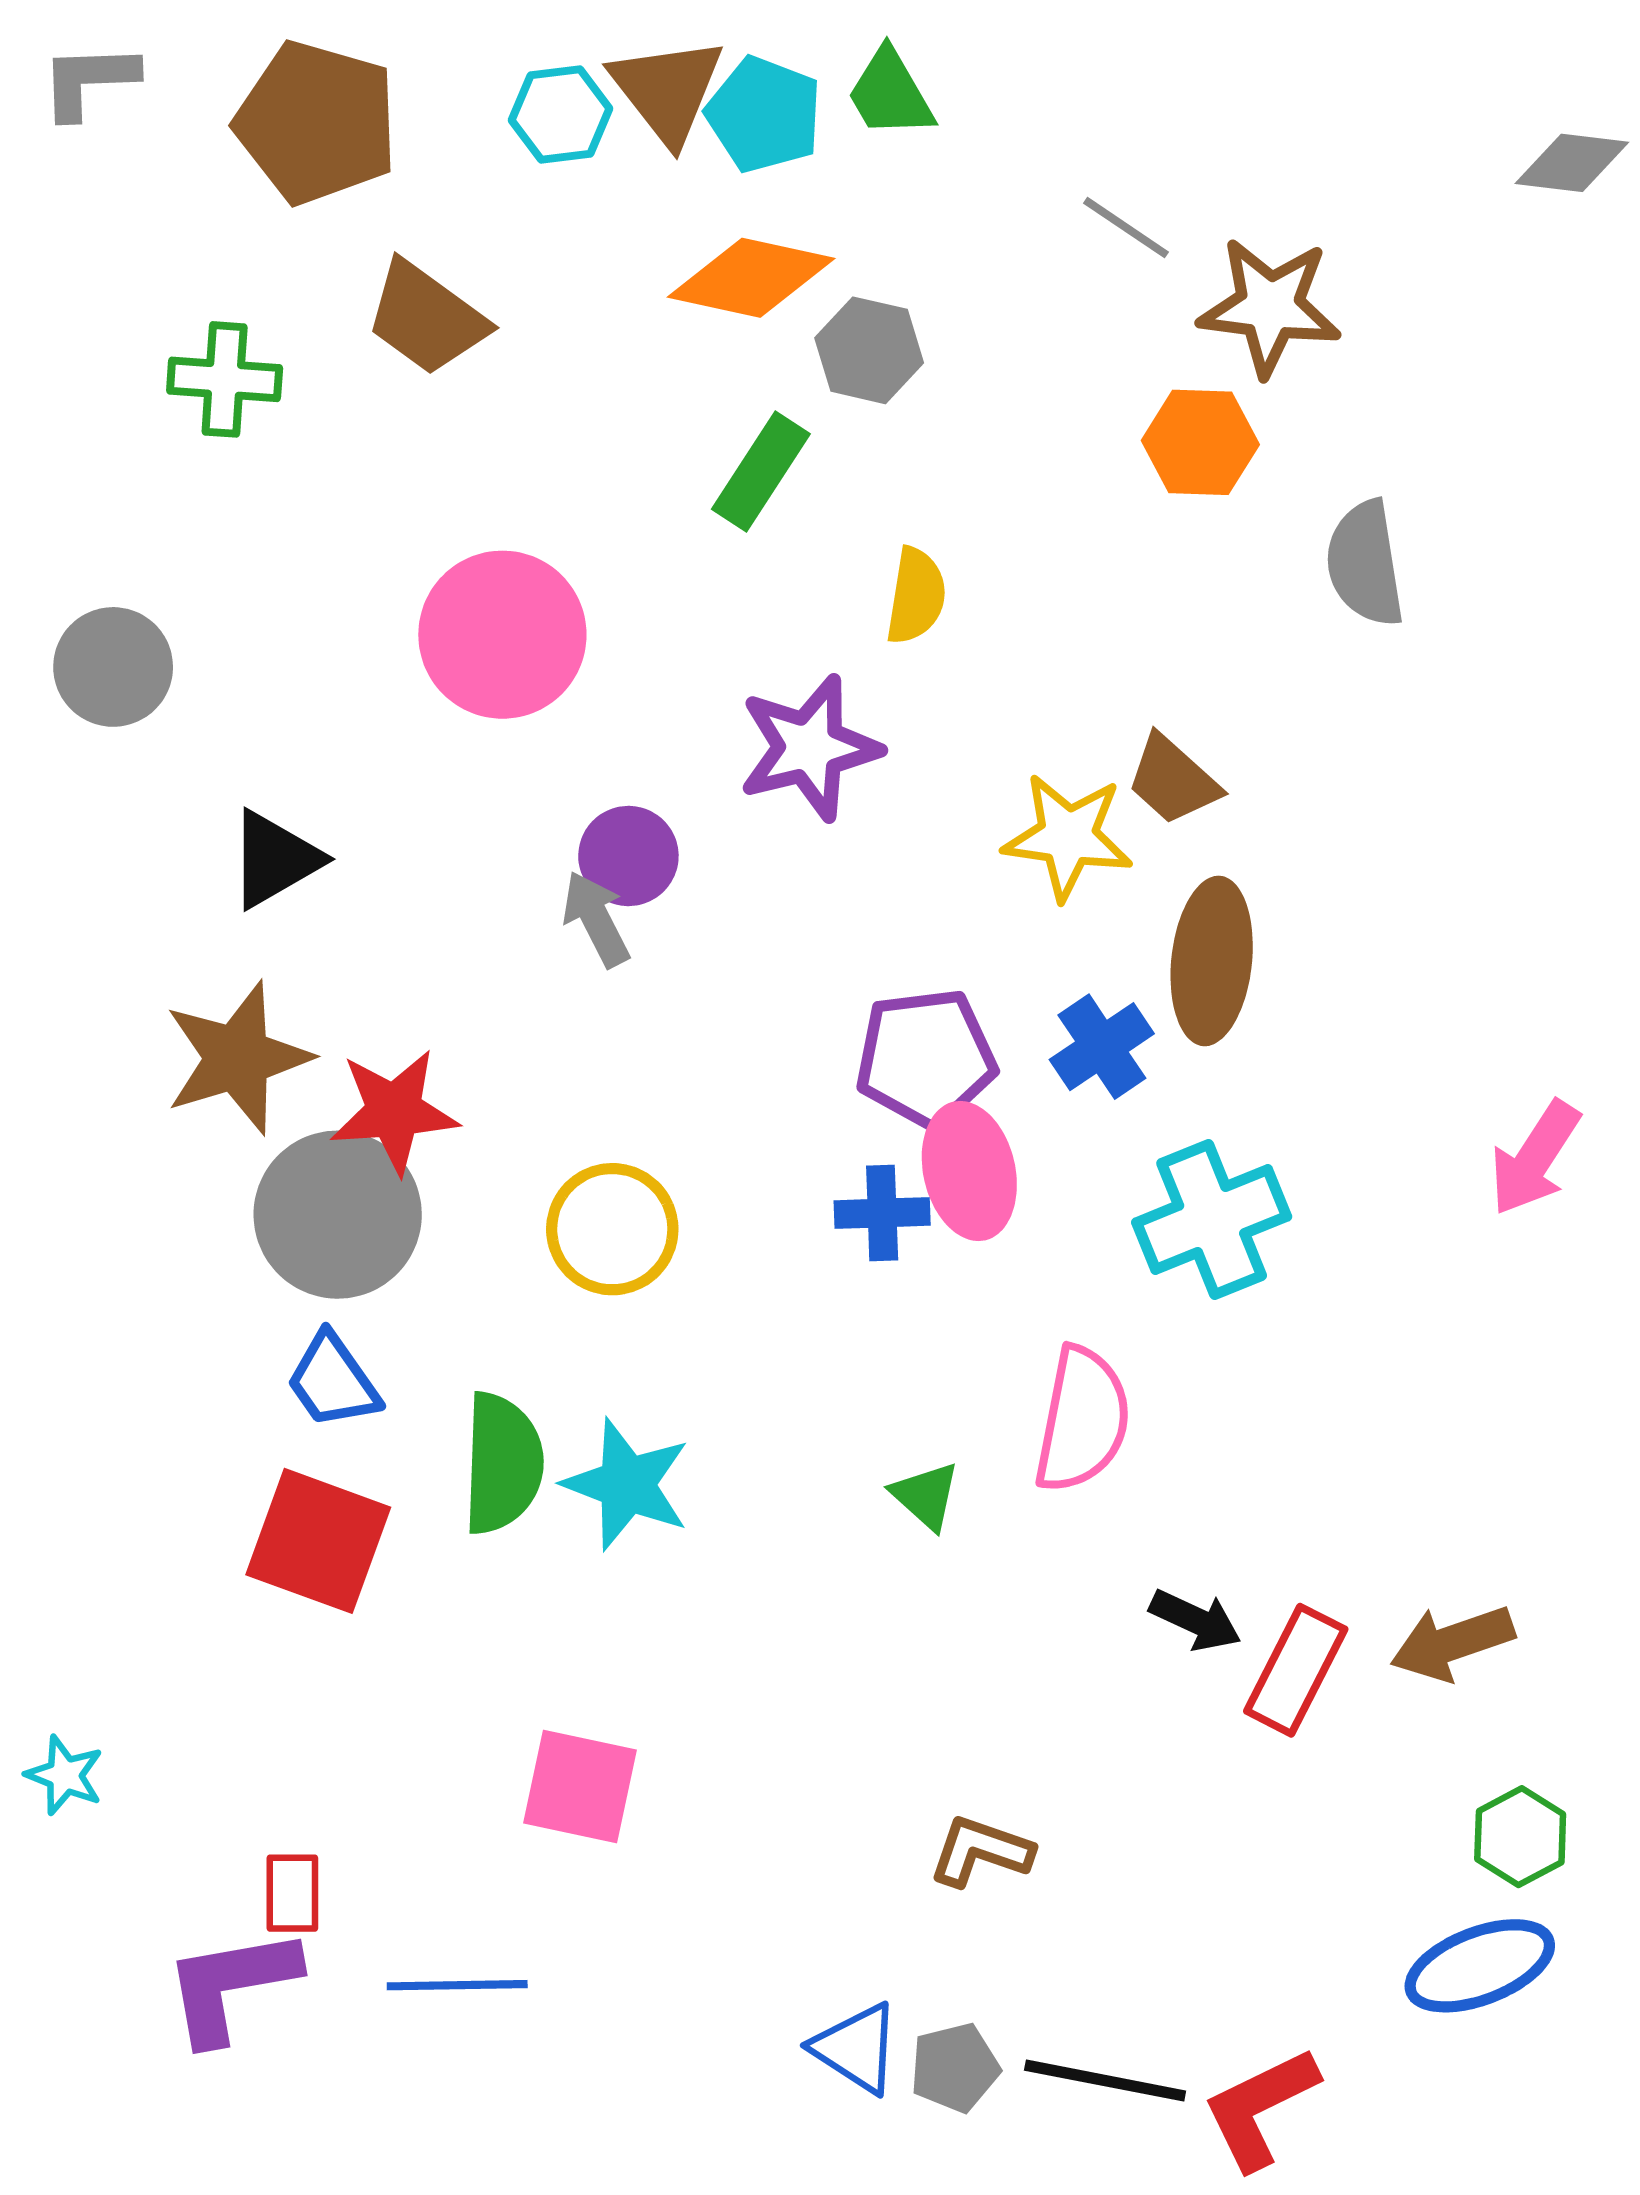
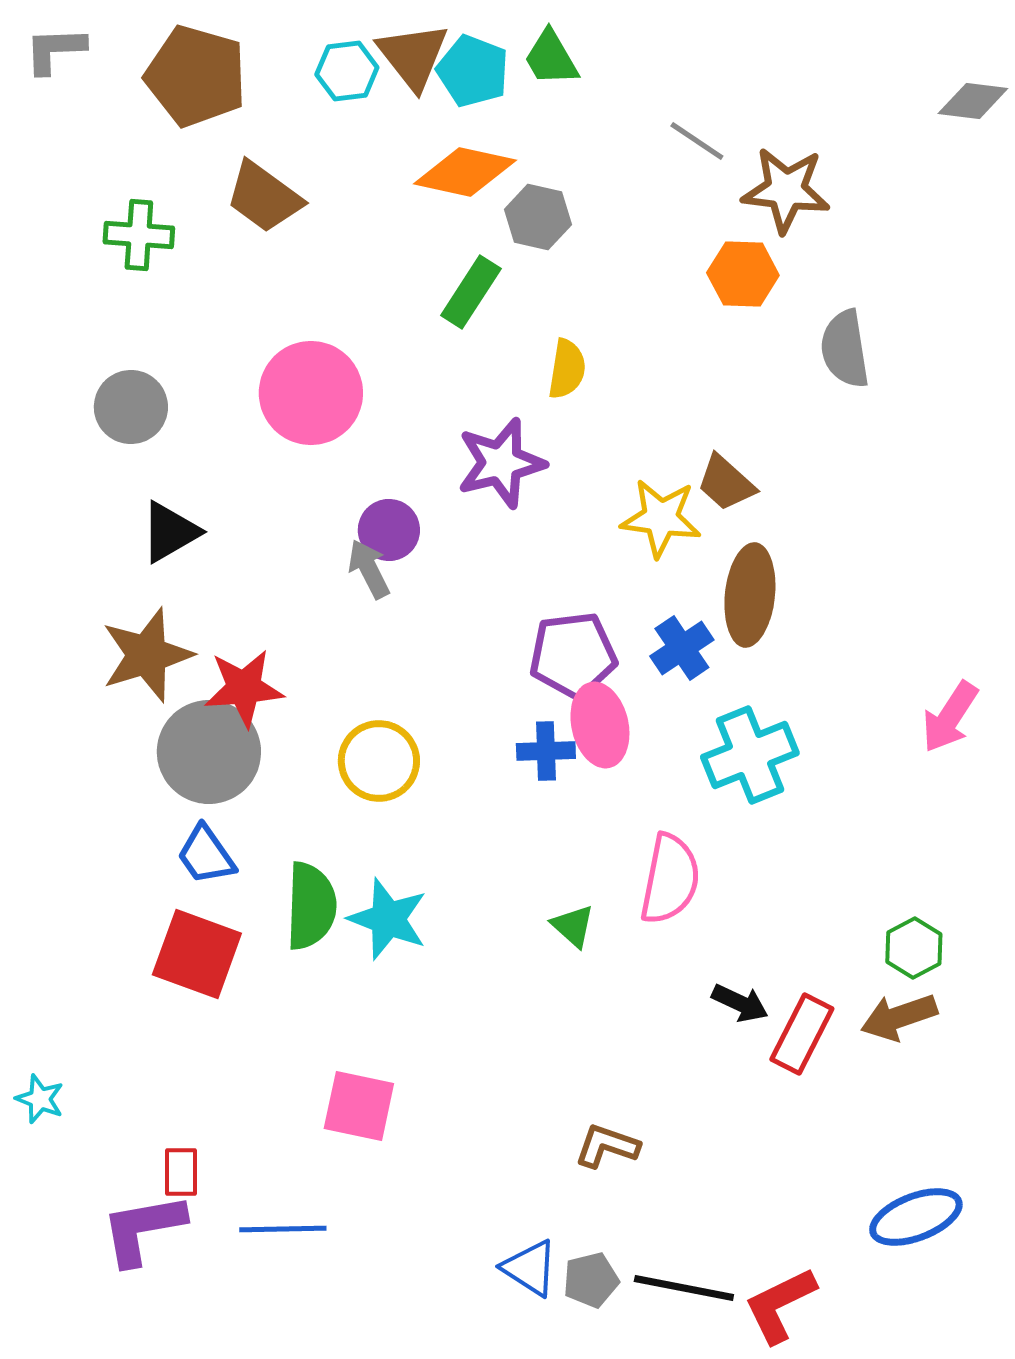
gray circle: (113, 667) -> (131, 407), moved
green hexagon: (1520, 1837) -> (914, 948), moved

